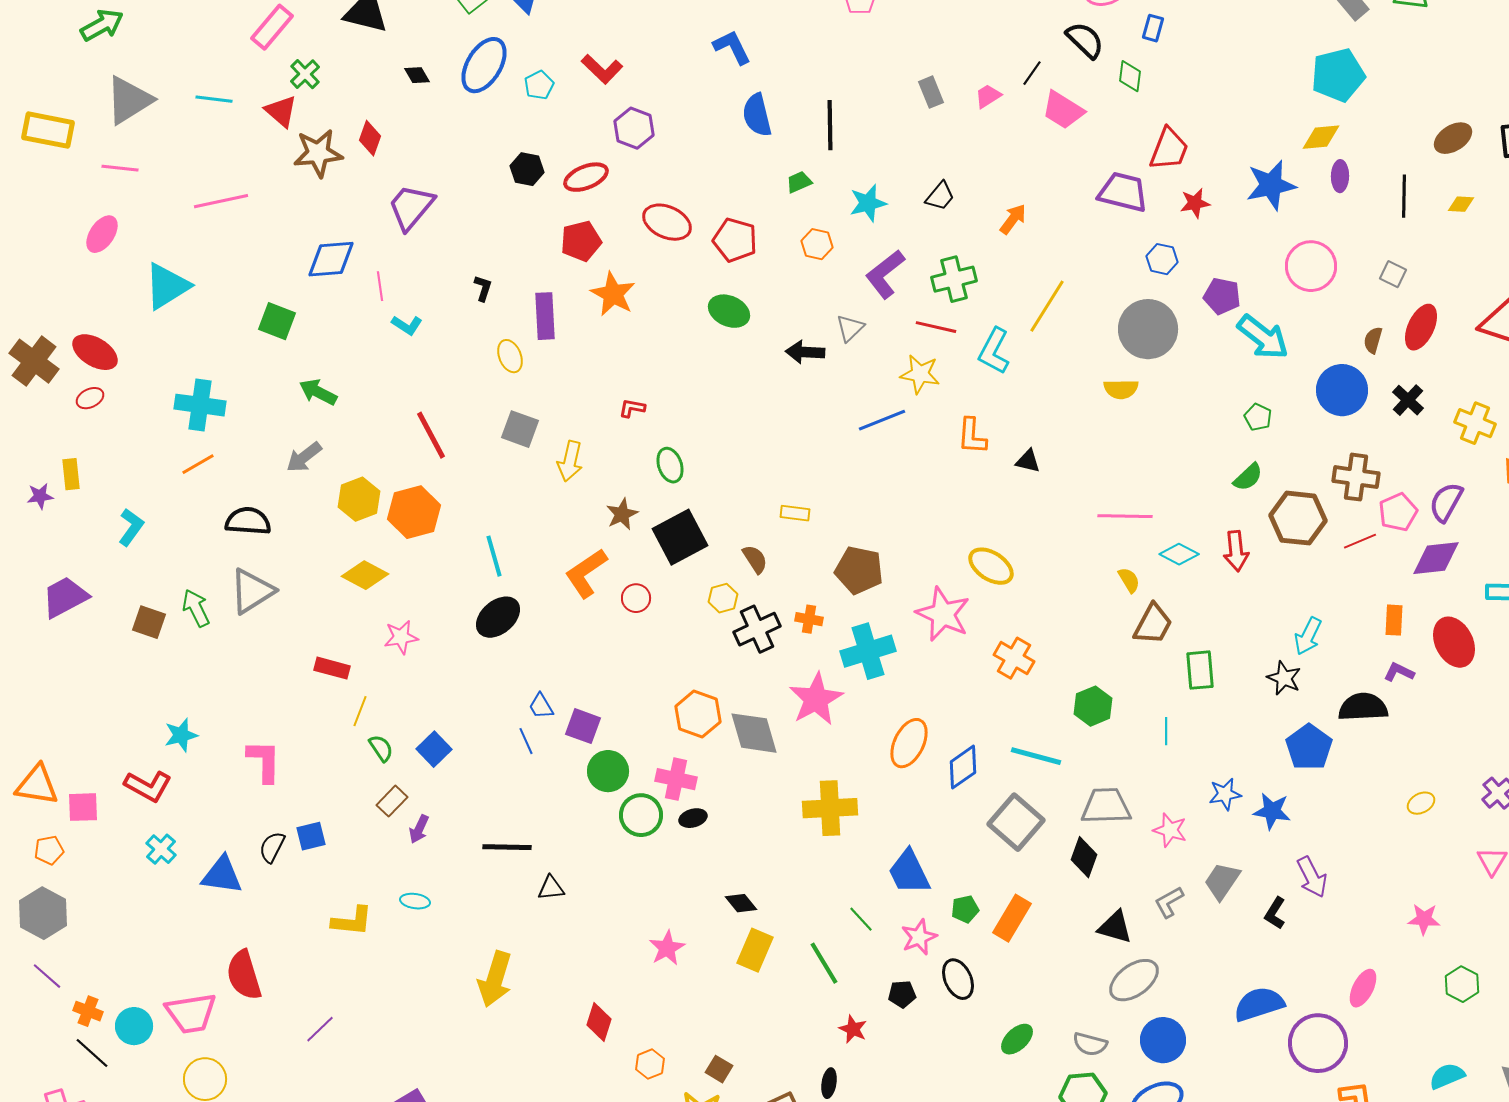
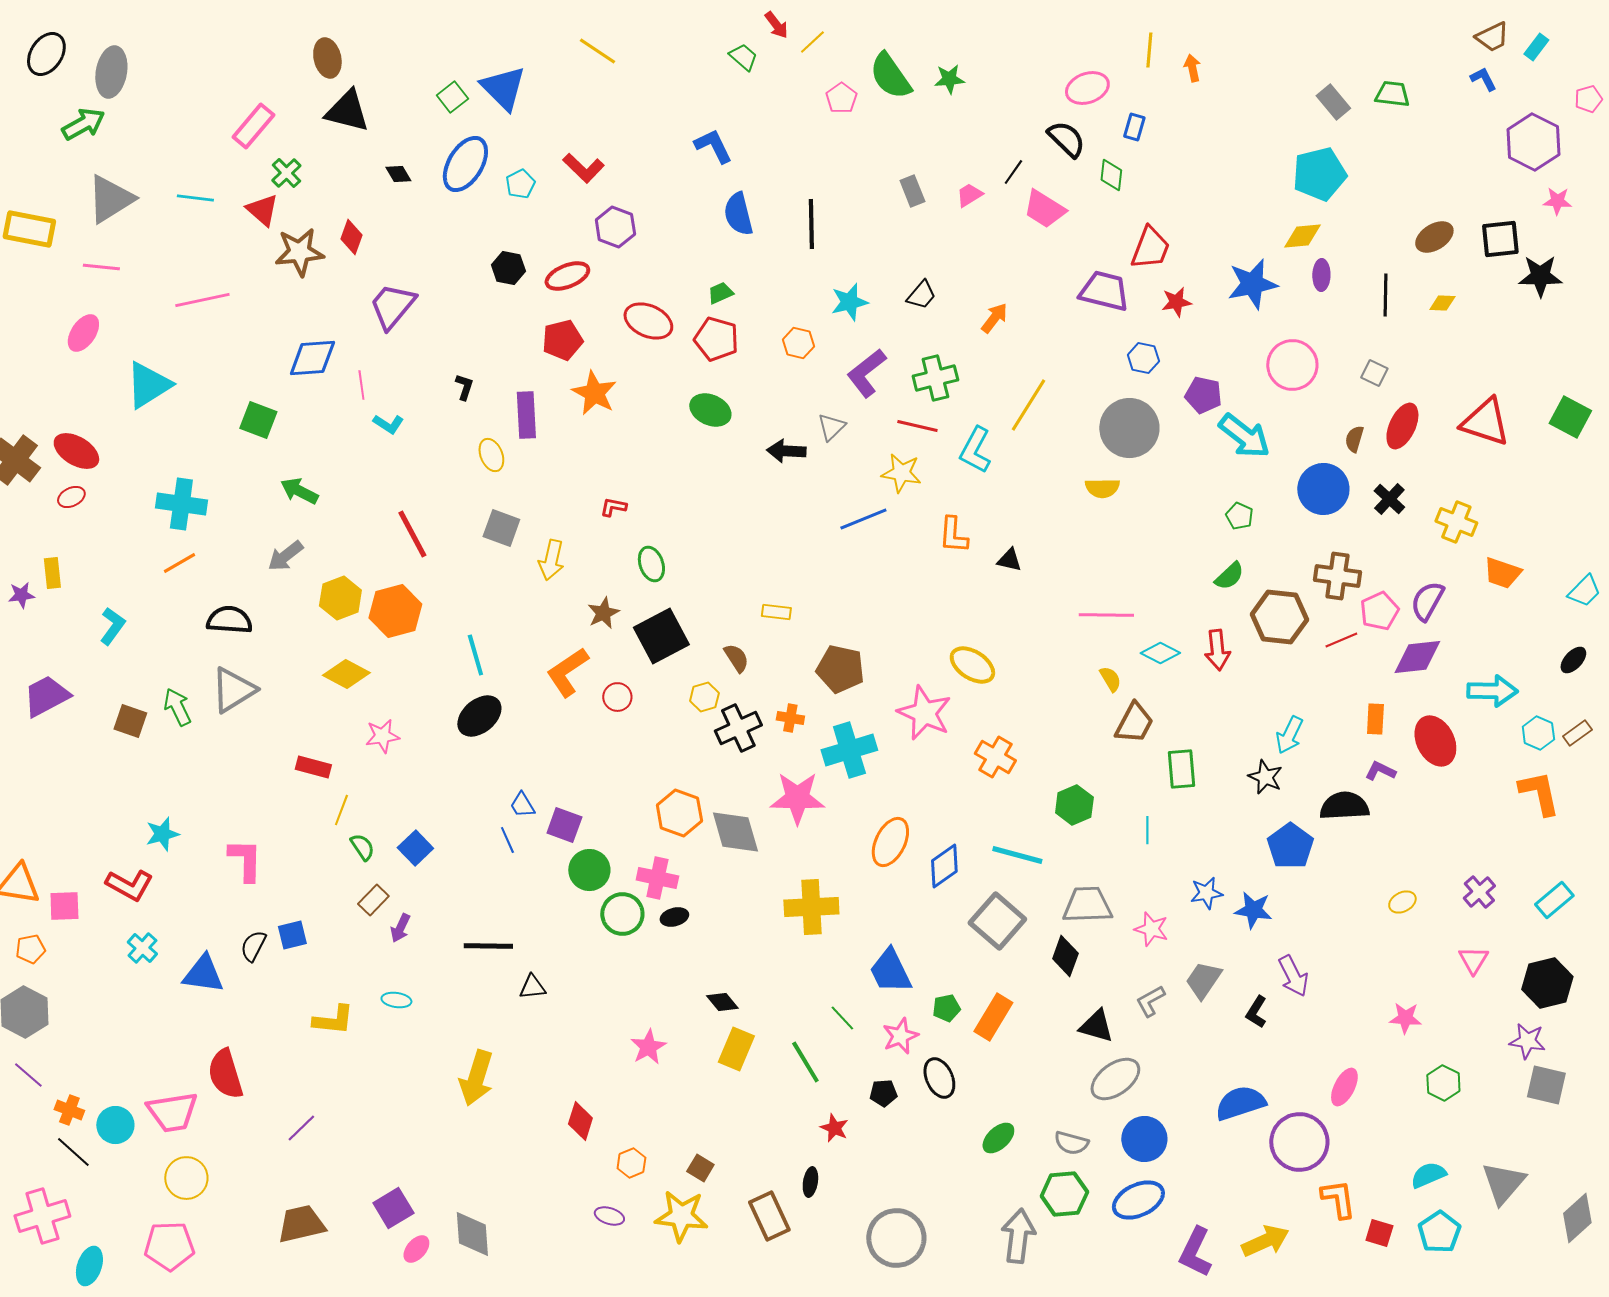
green trapezoid: (799, 182) -> (720, 293), moved
pink star: (816, 699) -> (797, 798), turned 30

